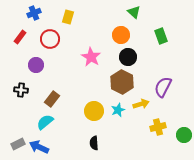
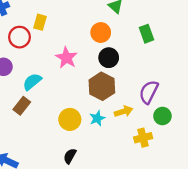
yellow rectangle: (68, 17) -> (40, 22), moved
cyan semicircle: (45, 122) -> (32, 82), moved
green circle: (184, 135) -> (162, 116), moved
black semicircle: (94, 143) -> (70, 156), turned 32

